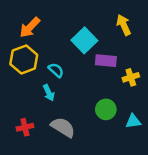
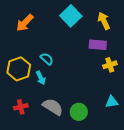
cyan square: (84, 40) -> (71, 16), moved
yellow hexagon: (24, 59) -> (19, 69), moved
purple rectangle: (106, 61) -> (98, 45), moved
green circle: (106, 109) -> (79, 112), moved

